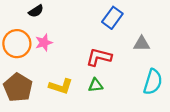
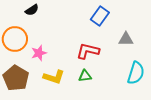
pink star: (44, 43) -> (39, 53), moved

